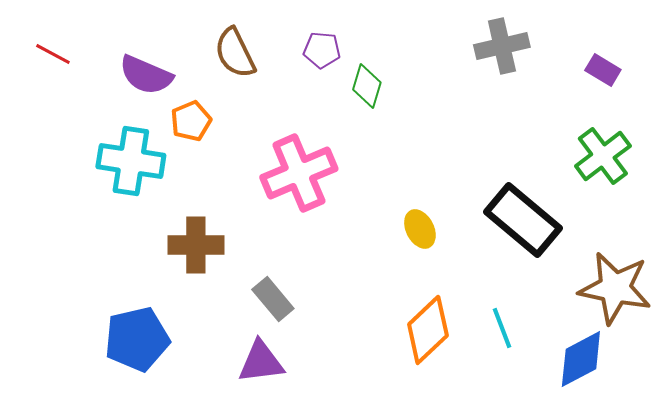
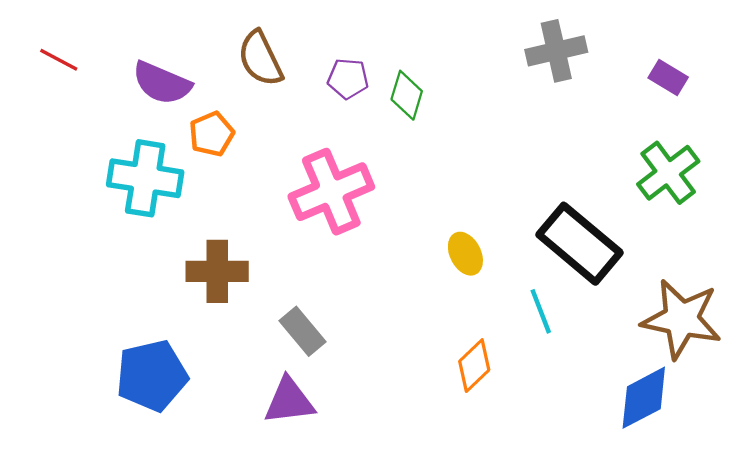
purple pentagon: (322, 50) -> (348, 79), moved
cyan line: (502, 328) -> (541, 311), moved
orange diamond: (428, 330) -> (474, 366), size x0.7

